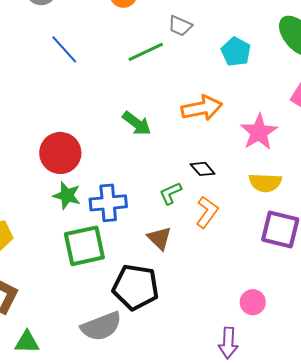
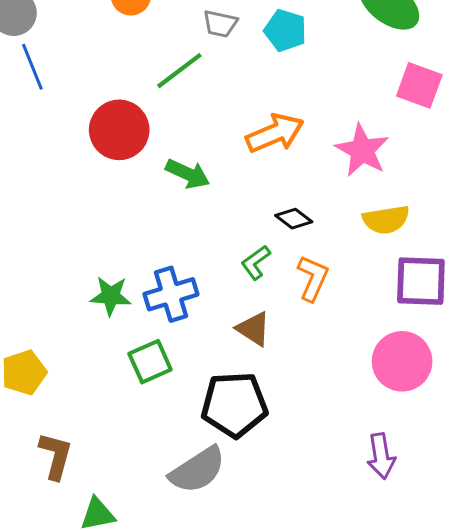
blue line: (64, 49) -> (32, 67), moved, turned 32
cyan pentagon: (236, 52) -> (285, 30), moved
red circle: (60, 153) -> (119, 130), moved
green square: (84, 246) -> (150, 362), size x0.7
pink circle: (253, 302) -> (402, 361), moved, size x1.6

